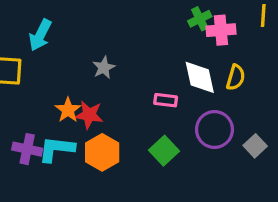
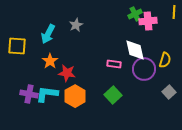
cyan arrow: (40, 35) -> (48, 34), moved
gray star: (104, 68) -> (76, 25), moved
yellow semicircle: (236, 77) -> (165, 60), moved
orange star: (68, 110) -> (50, 61), moved
purple circle: (214, 130) -> (144, 69), moved

